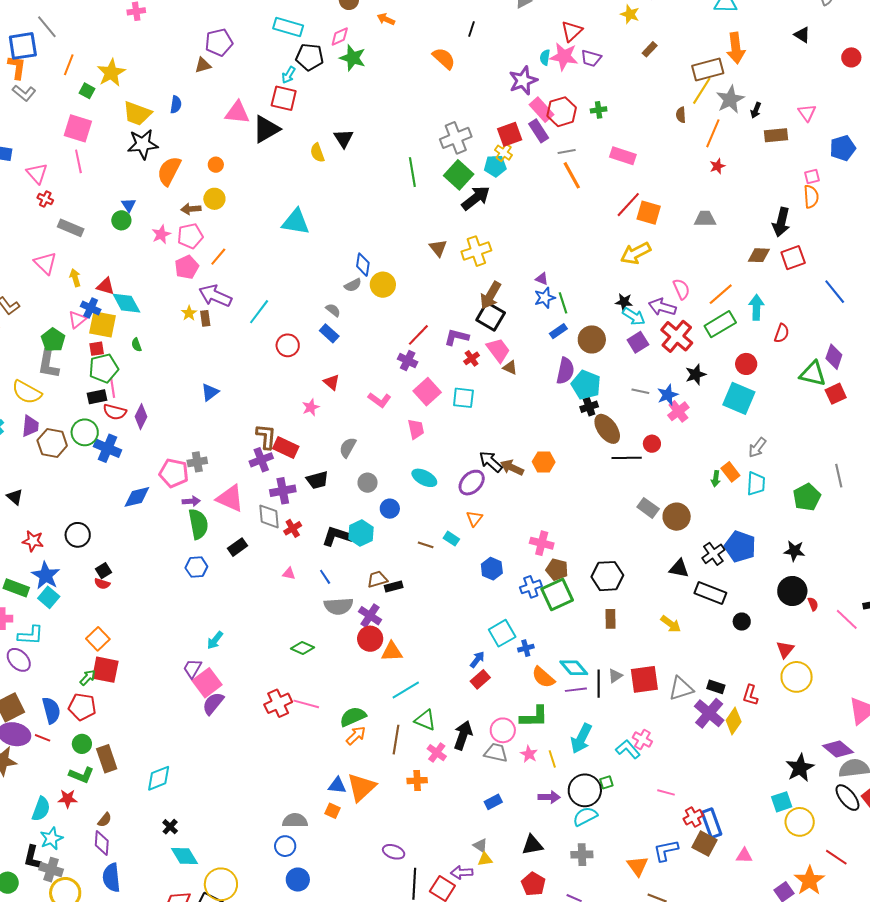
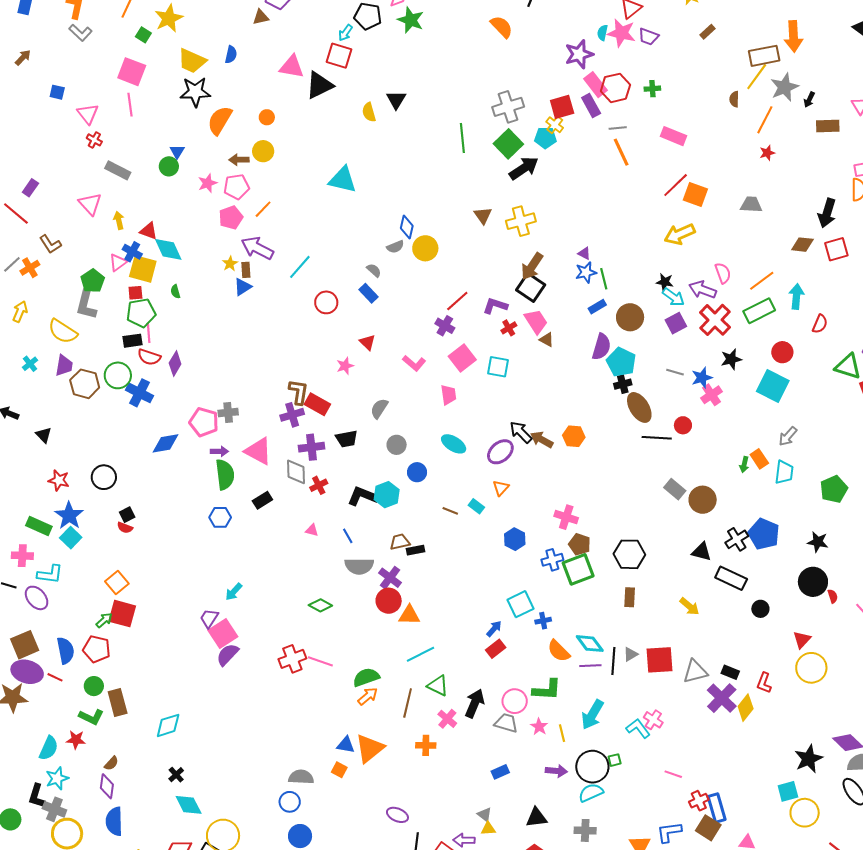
blue triangle: (210, 392) -> (243, 287), moved

